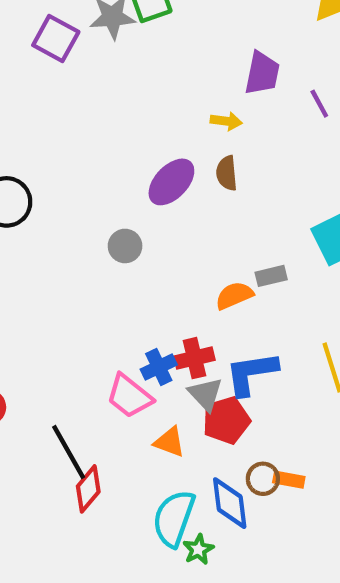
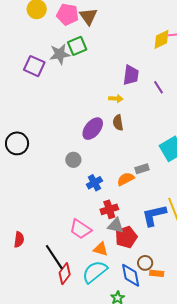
blue cross: (159, 367) -> (94, 183), moved
blue L-shape: (251, 373) -> (154, 215), moved
gray triangle: (205, 394) -> (116, 226), turned -30
orange rectangle: (289, 480) -> (157, 273), moved
cyan semicircle: (174, 518) -> (95, 272), moved, turned 36

